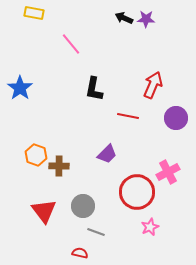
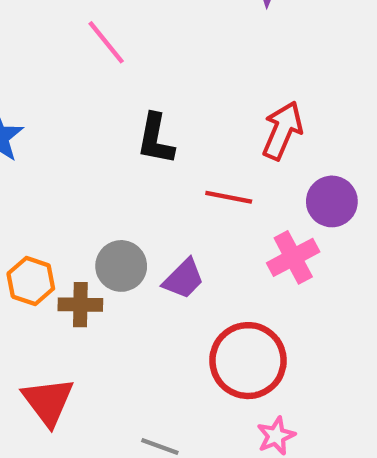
pink cross: (168, 172) -> (293, 257), moved
gray circle: (83, 206) -> (121, 266), moved

